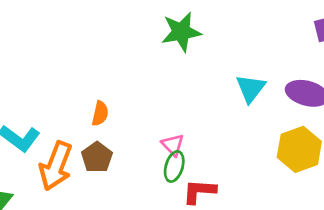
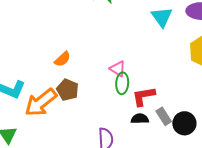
orange semicircle: (100, 114) -> (62, 59), turned 48
orange arrow: (56, 166) -> (41, 102), turned 44

